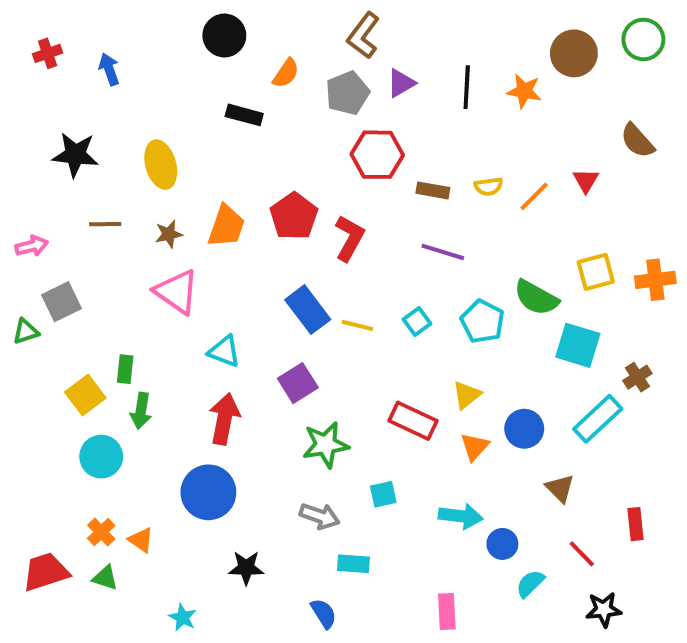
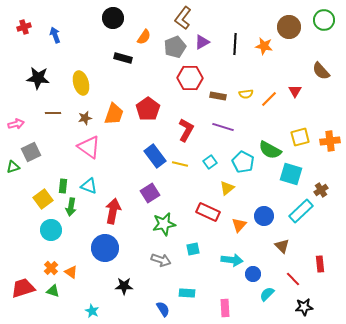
red L-shape: (349, 238) -> (186, 130), moved
cyan triangle: (224, 351) -> (89, 186), moved
yellow triangle: (467, 395) -> (227, 188), moved
cyan rectangle: (353, 564) -> (187, 293), moved

